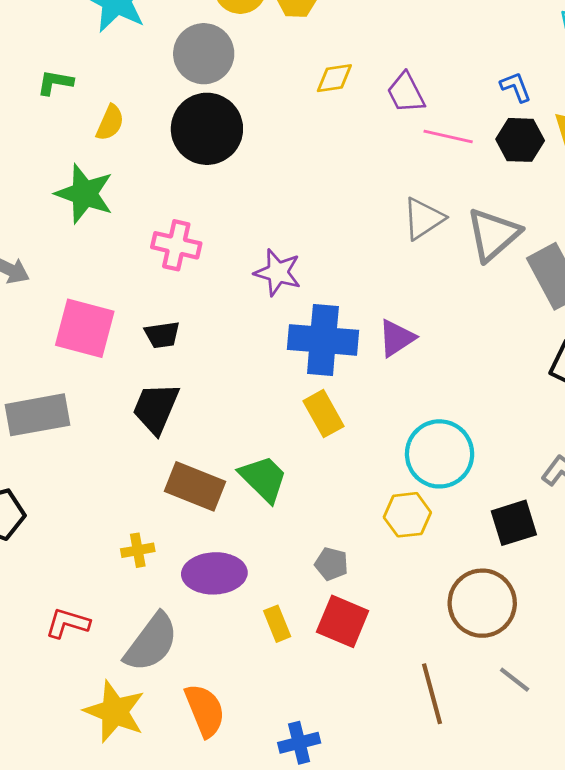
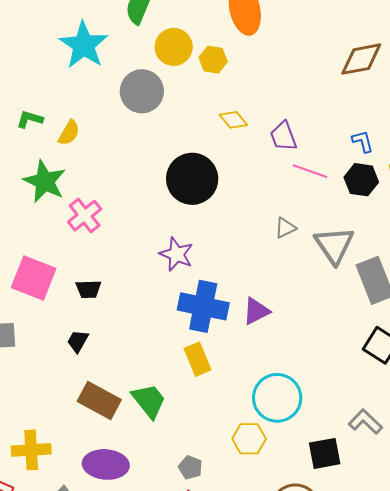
yellow diamond: (334, 78) -> (233, 120), turned 52
green L-shape: (55, 83) -> (30, 119), moved
black circle: (207, 129) -> (192, 179), moved
gray triangle: (423, 219) -> (285, 228), size x0.7
gray triangle: (493, 234) -> (334, 245), turned -30
pink cross: (176, 245) -> (85, 216), moved, turned 32
black trapezoid: (156, 408) -> (78, 341), size x0.6
yellow cross: (138, 550) -> (31, 450), moved, size x1.6

